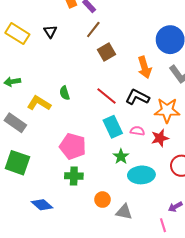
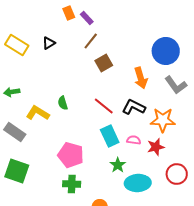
black triangle: (50, 31) -> (49, 43), turned 32

